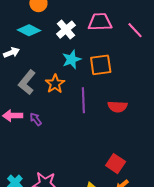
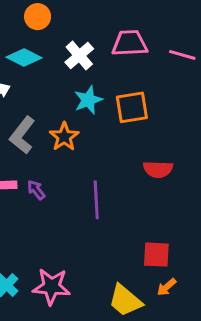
pink line: (135, 30) -> (182, 55), turned -30
purple line: (83, 100) -> (96, 200), moved
red square: (116, 164) -> (156, 255), turned -30

